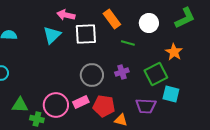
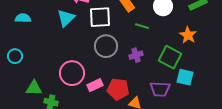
green square: (156, 74) -> (170, 57), turned -35
gray circle: (92, 75) -> (106, 46), moved
pink circle: (56, 105) -> (72, 73), moved

